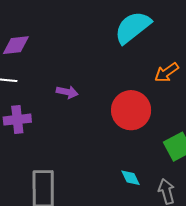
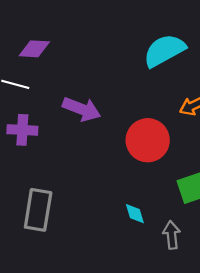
purple arrow: (67, 92) -> (82, 109), size x1.6

